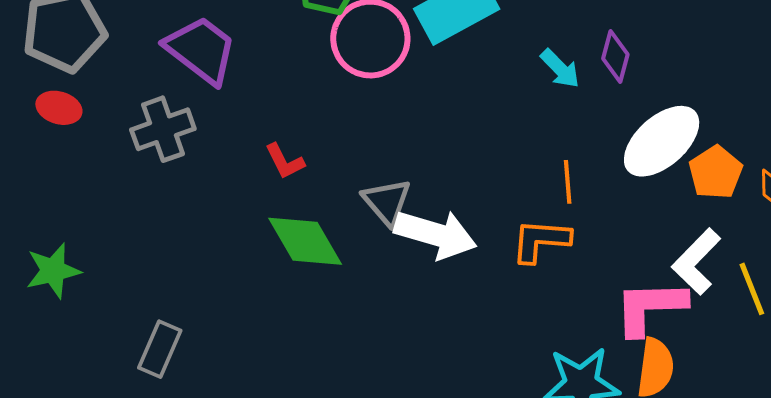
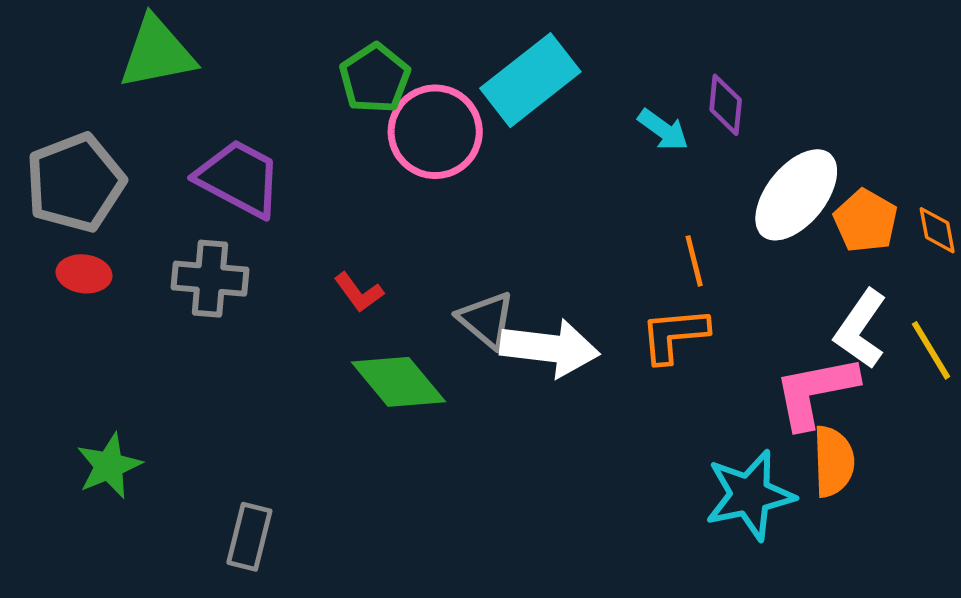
gray cross: (163, 129) -> (210, 279), turned 34

